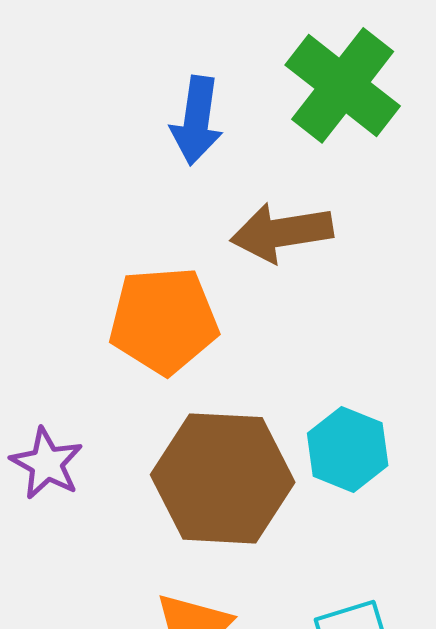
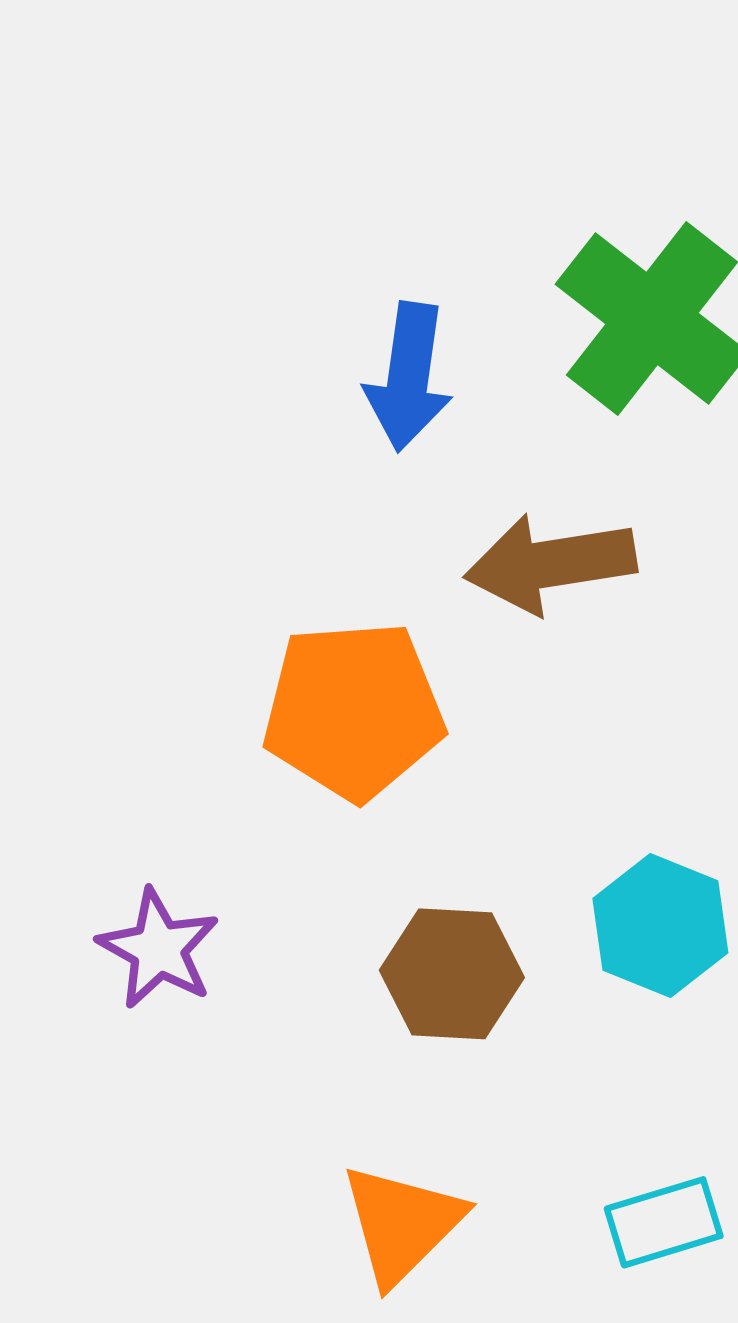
brown hexagon: (223, 478) -> (452, 974), size x0.6

